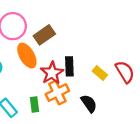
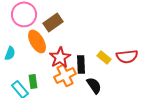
black rectangle: (69, 66) -> (81, 64), moved
red semicircle: (125, 72) -> (127, 56), turned 115
green rectangle: (35, 105) -> (33, 81), moved

